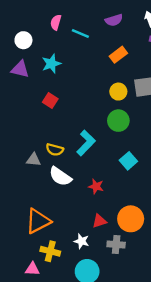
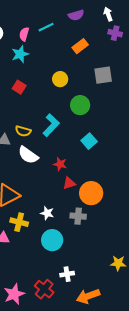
pink semicircle: (56, 22) -> (24, 34), moved
cyan line: (80, 33) -> (46, 27), turned -49
yellow circle: (118, 92) -> (60, 79), moved
red triangle: (99, 221) -> (69, 183), moved

